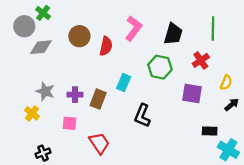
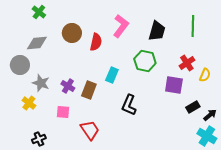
gray circle: (24, 26) -> (20, 65), moved
red cross: (201, 60) -> (187, 63), moved
purple cross: (75, 95) -> (68, 86), turned 32
black arrow: (232, 105) -> (210, 115), moved
black rectangle: (210, 131) -> (193, 107), moved, turned -32

